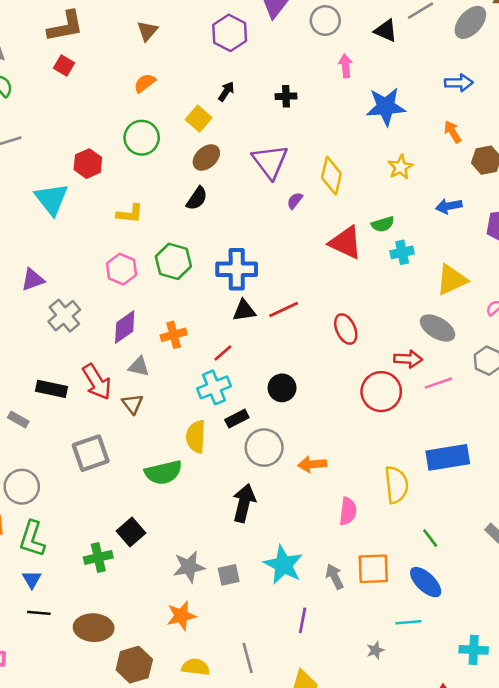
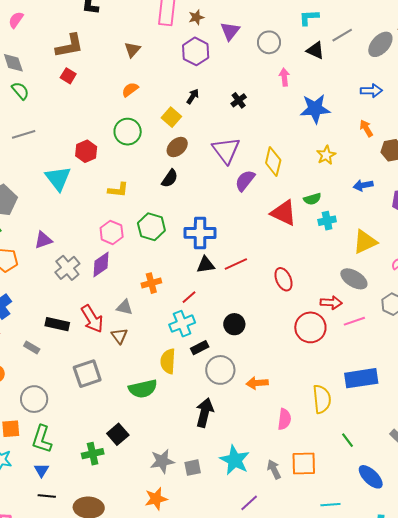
black cross: (286, 96) -> (239, 100), turned -35
purple semicircle: (295, 201) -> (245, 181), size x1.6
purple diamond: (125, 327) -> (101, 264), moved
blue ellipse: (426, 582) -> (371, 477), moved
purple line: (303, 620) -> (249, 503), turned 36

